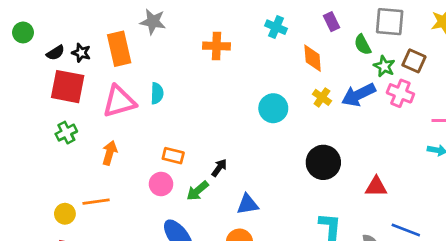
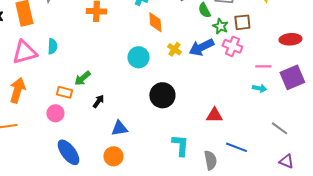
orange diamond: (313, 58) -> (155, 22), moved
brown square: (414, 61) -> (242, 22), turned -30
orange arrow: (110, 153) -> (17, 90), size x1.4
black circle: (323, 162) -> (162, 95), moved
green arrow: (198, 191) -> (82, 78), moved

